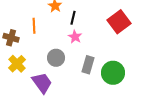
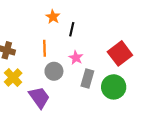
red square: (119, 22) -> (120, 53), moved
orange line: (34, 26) -> (45, 48), moved
pink star: (75, 37) -> (76, 58), moved

